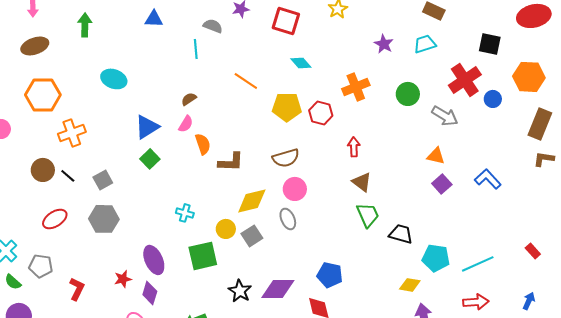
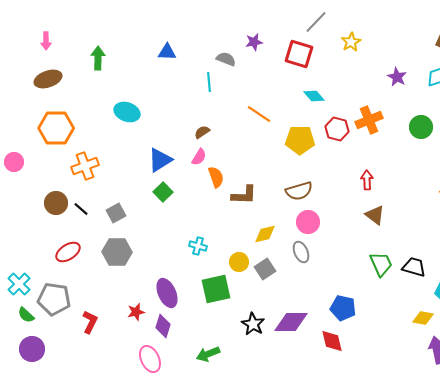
red hexagon: (321, 113) -> (337, 129), moved
yellow diamond: (252, 201) -> (265, 234), size x0.7
green trapezoid: (368, 215) -> (381, 264), moved
gray pentagon: (41, 266) -> (54, 299), size x1.4

